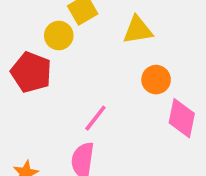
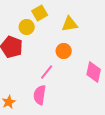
orange circle: (156, 80) -> (64, 51), moved

